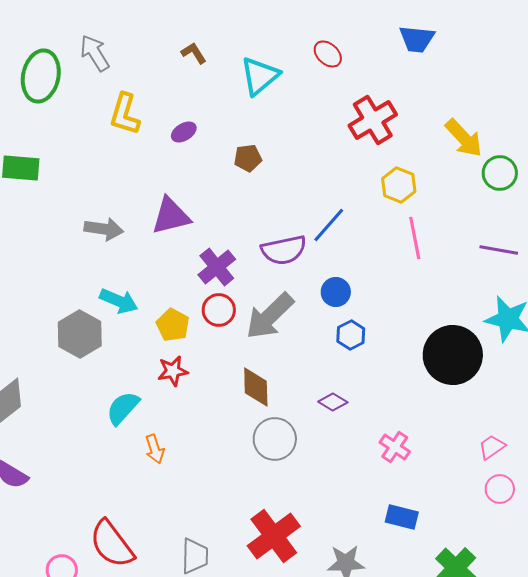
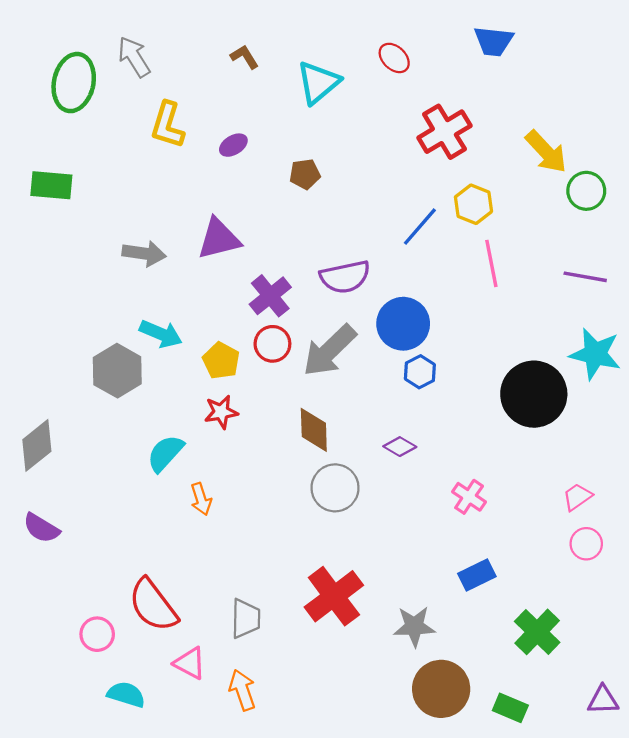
blue line: (329, 225) -> (420, 227), moved
blue circle: (336, 292) -> (403, 324), size x1.6
blue rectangle: (402, 517) -> (477, 575), turned -40

